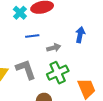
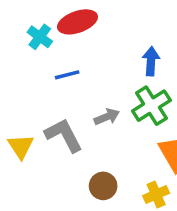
gray arrow: (54, 48) -> (107, 117), moved
green cross: (58, 73) -> (151, 106), moved

